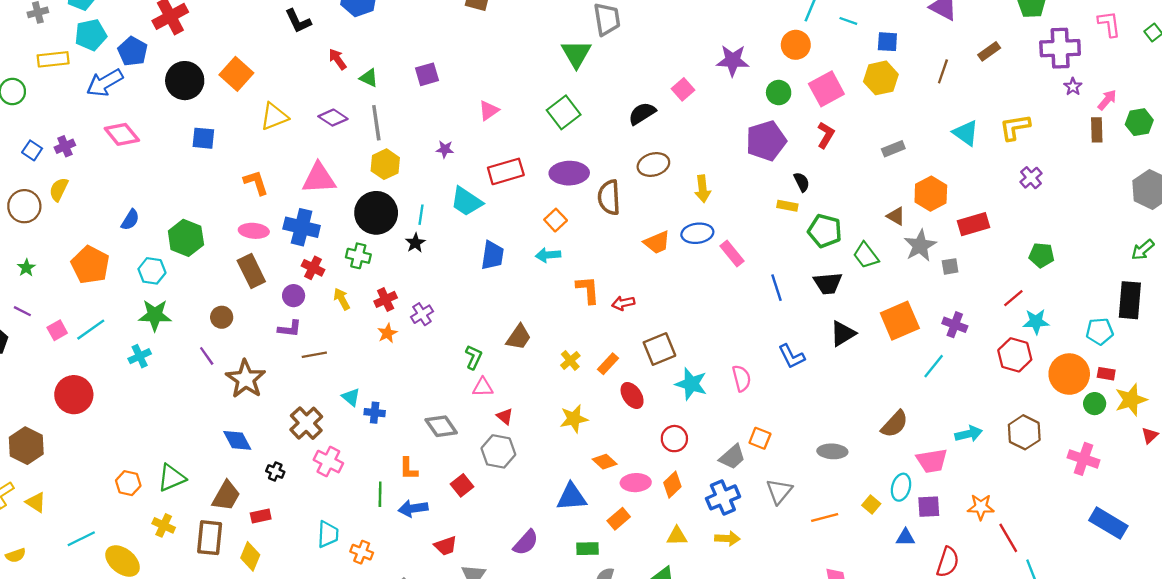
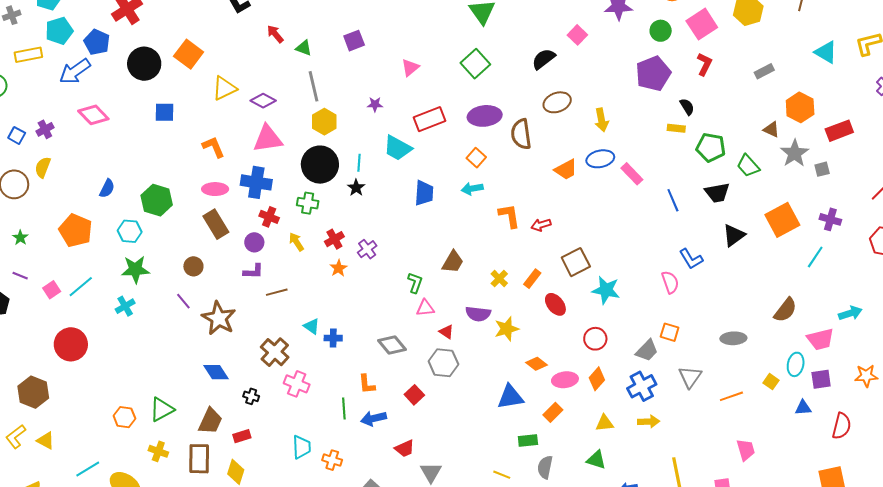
purple diamond: (333, 118) -> (263, 101), moved
pink semicircle: (742, 378) -> (670, 282), moved
purple semicircle: (526, 543) -> (478, 314), moved, turned 60

